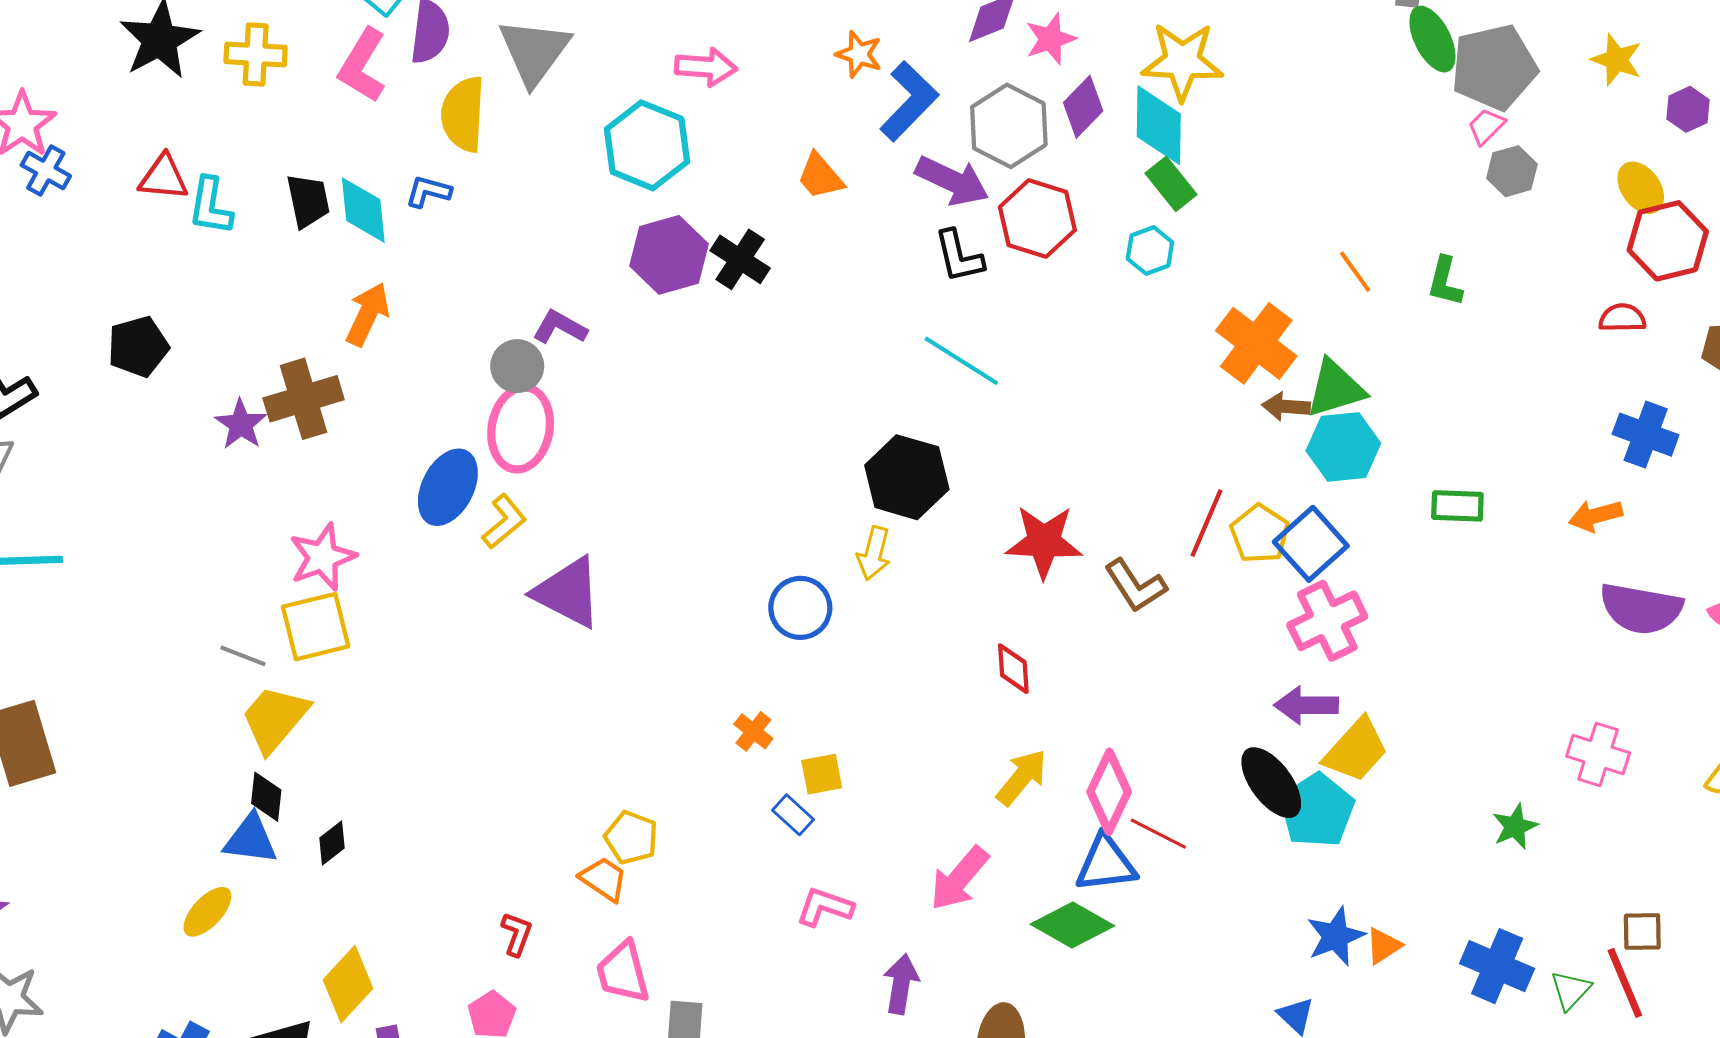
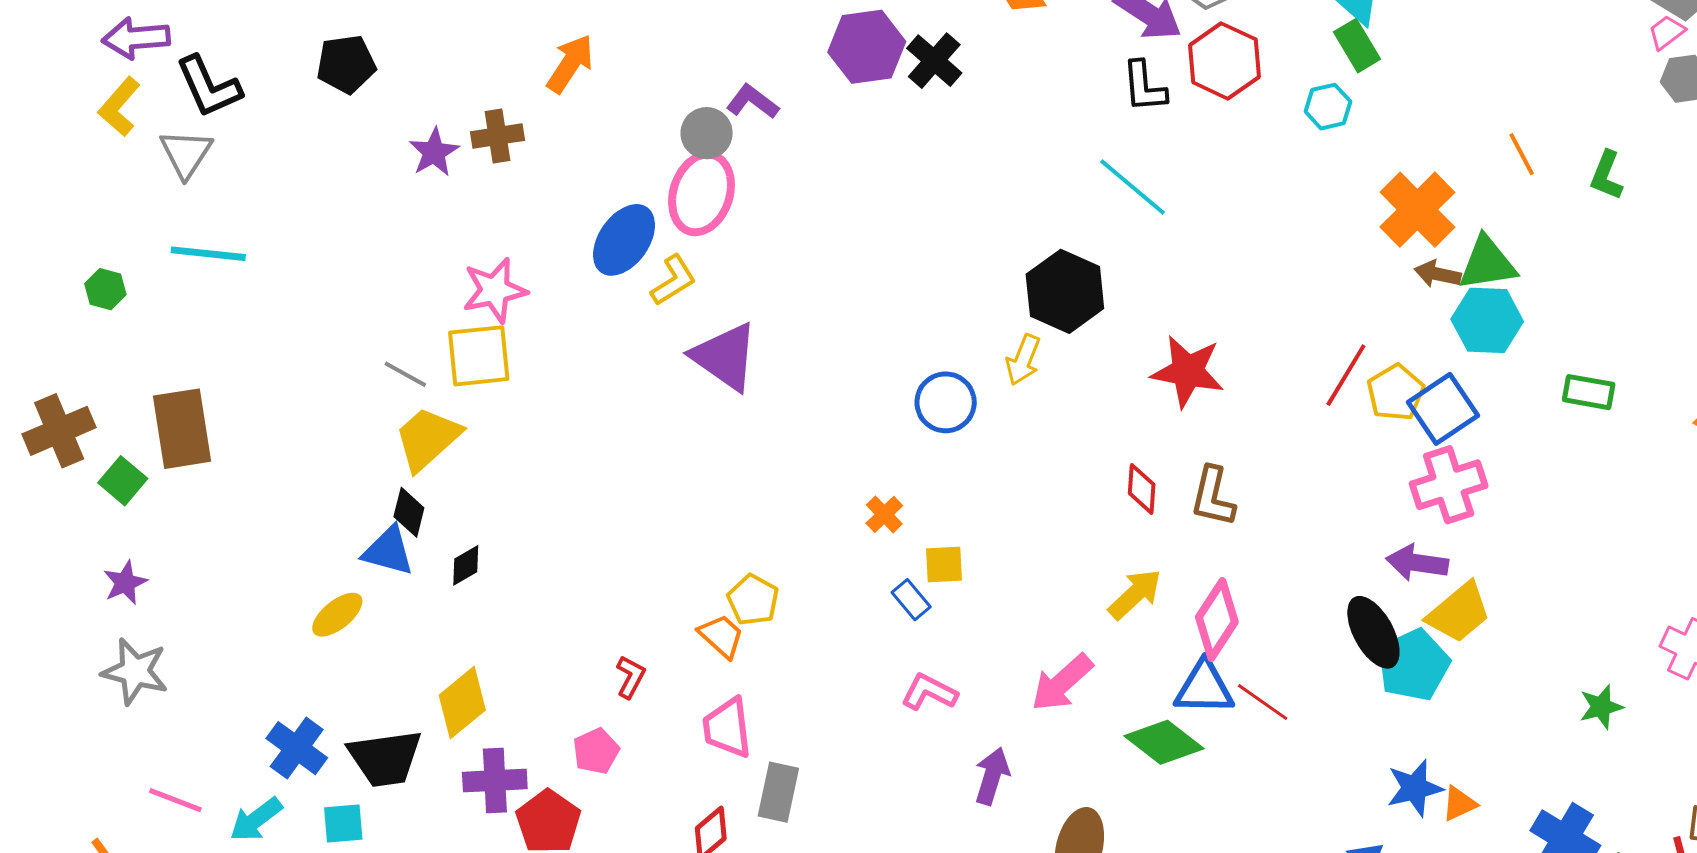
brown cross: (304, 399) -> (498, 136), size x0.7
brown L-shape: (1135, 586) -> (1213, 497), moved, turned 38
red line: (1158, 834) -> (1263, 702), moved

